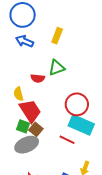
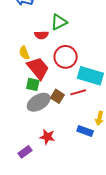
red circle: (77, 104) -> (66, 57), moved
brown square: (36, 129) -> (57, 96), moved
red line: (67, 140) -> (78, 92), turned -35

